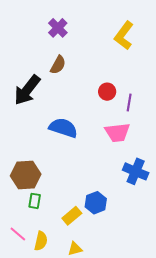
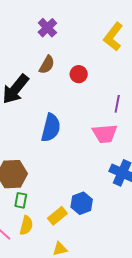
red circle: (107, 92) -> (79, 74), moved
blue semicircle: (63, 128) -> (51, 128), turned 84
yellow semicircle: (41, 241) -> (26, 225), moved

